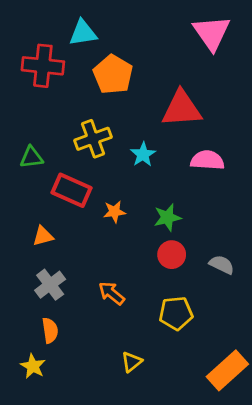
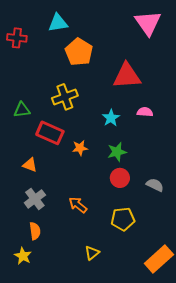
red cross: (43, 66) -> (17, 38), moved, size x0.7
cyan star: (143, 154) -> (111, 118), moved
pink semicircle: (207, 160) -> (145, 112), size x0.7
orange triangle: (43, 236) -> (30, 165), turned 35

